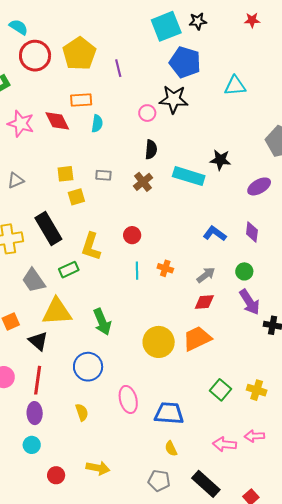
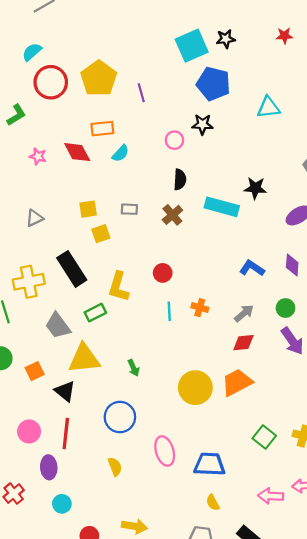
cyan semicircle: (19, 27) -> (32, 52), turned -72
black star: (174, 99) -> (202, 124), size x0.7
pink star: (21, 124) -> (38, 156), size x0.6
cyan semicircle: (97, 124) -> (121, 153), turned 36
green arrow: (102, 322) -> (134, 368), size x0.6
purple ellipse: (35, 413) -> (49, 467), moved

